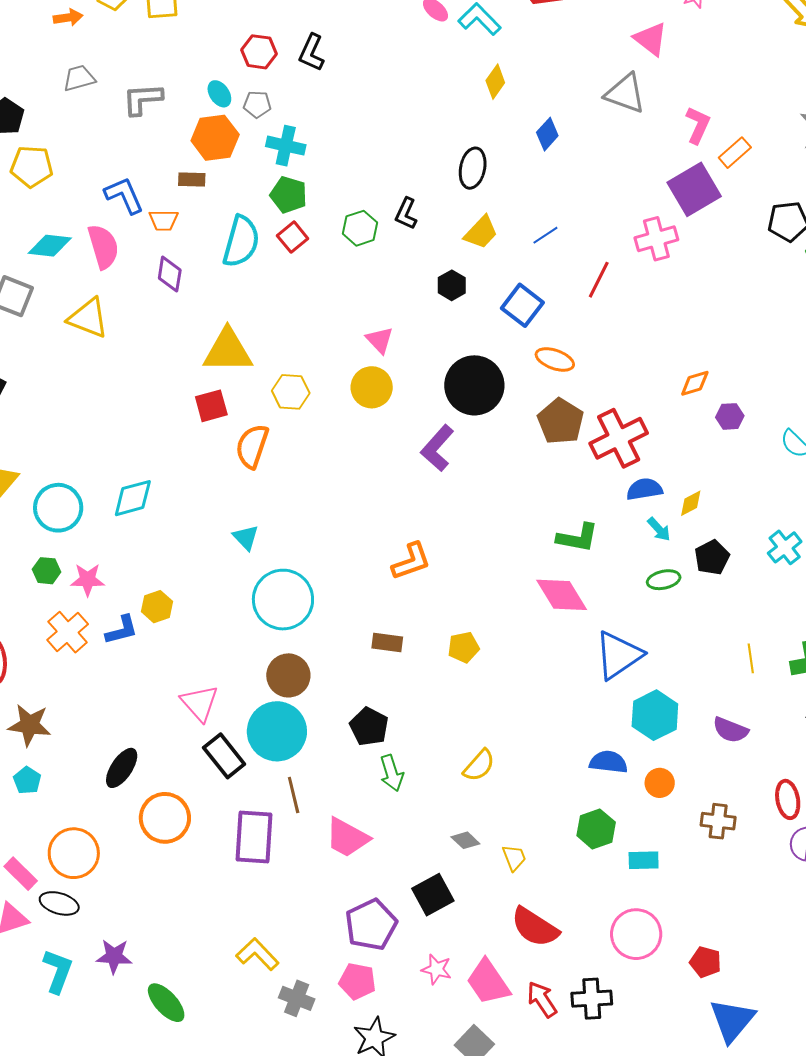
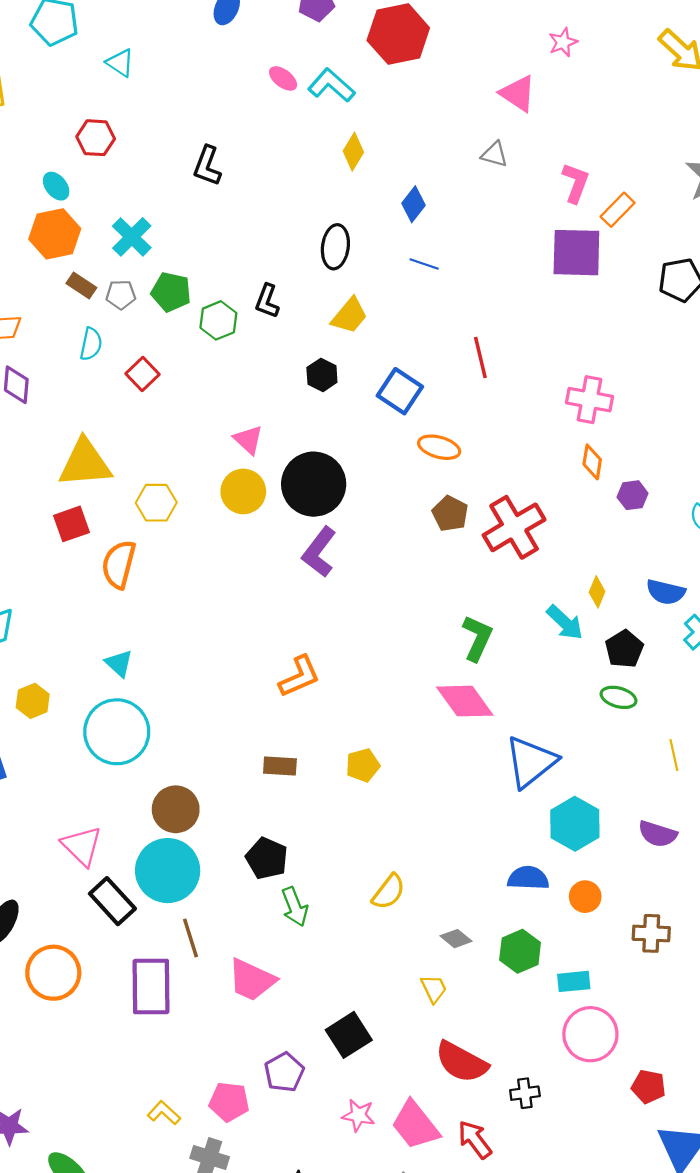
black L-shape: (312, 53) -> (207, 166), moved
gray triangle: (625, 93) -> (494, 154), size x0.6
gray pentagon: (257, 104) -> (121, 295), moved
cyan cross: (286, 146) -> (132, 237), turned 36
brown rectangle: (192, 179) -> (81, 285), moved, turned 36
purple square: (694, 189) -> (576, 253), turned 36
green pentagon: (289, 195) -> (171, 292), moved
blue line: (545, 235) -> (424, 264), moved, turned 56
red square: (293, 237) -> (142, 374), moved
pink cross: (656, 239) -> (589, 400), moved, turned 30
cyan semicircle: (241, 242) -> (91, 344), size x0.6
red line: (599, 280) -> (480, 358), turned -36
orange diamond: (695, 383) -> (592, 462), turned -60
black circle: (474, 385) -> (314, 484), moved
brown pentagon: (561, 421) -> (450, 514), size x0.7
blue semicircle: (644, 489) -> (666, 592), moved, turned -153
yellow diamond: (691, 503) -> (597, 592), turned -36
cyan arrow: (659, 529) -> (565, 623), size x1.4
green L-shape: (577, 538) -> (477, 638), turned -72
green ellipse: (664, 580) -> (619, 697), moved, turned 32
cyan circle: (283, 600) -> (117, 732), moved
yellow hexagon: (157, 607) -> (33, 701), moved
gray diamond: (465, 840) -> (456, 939), moved
purple pentagon: (371, 925) -> (284, 1072), size x0.7
pink circle: (636, 934) -> (590, 1034), moved
yellow L-shape: (257, 954) -> (164, 1113), size x0.7
pink pentagon: (357, 981) -> (229, 1102), moved
black cross: (592, 999) -> (525, 1093), moved, size x0.7

